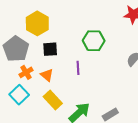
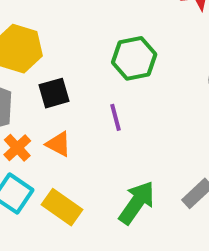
yellow rectangle: (53, 100) -> (62, 207), moved

